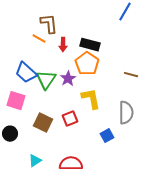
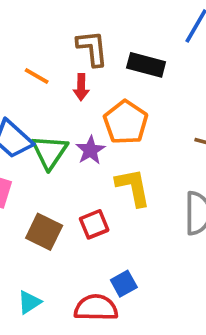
brown L-shape: (49, 24) -> (92, 48), moved
black rectangle: (90, 45) -> (146, 65), moved
blue square: (107, 136) -> (124, 284), moved

